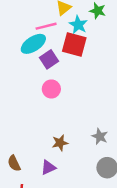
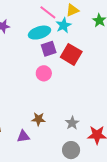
cyan star: (78, 25) -> (64, 25), moved
pink line: (46, 26) -> (48, 12), moved, turned 36
red square: (74, 45) -> (71, 54), moved

